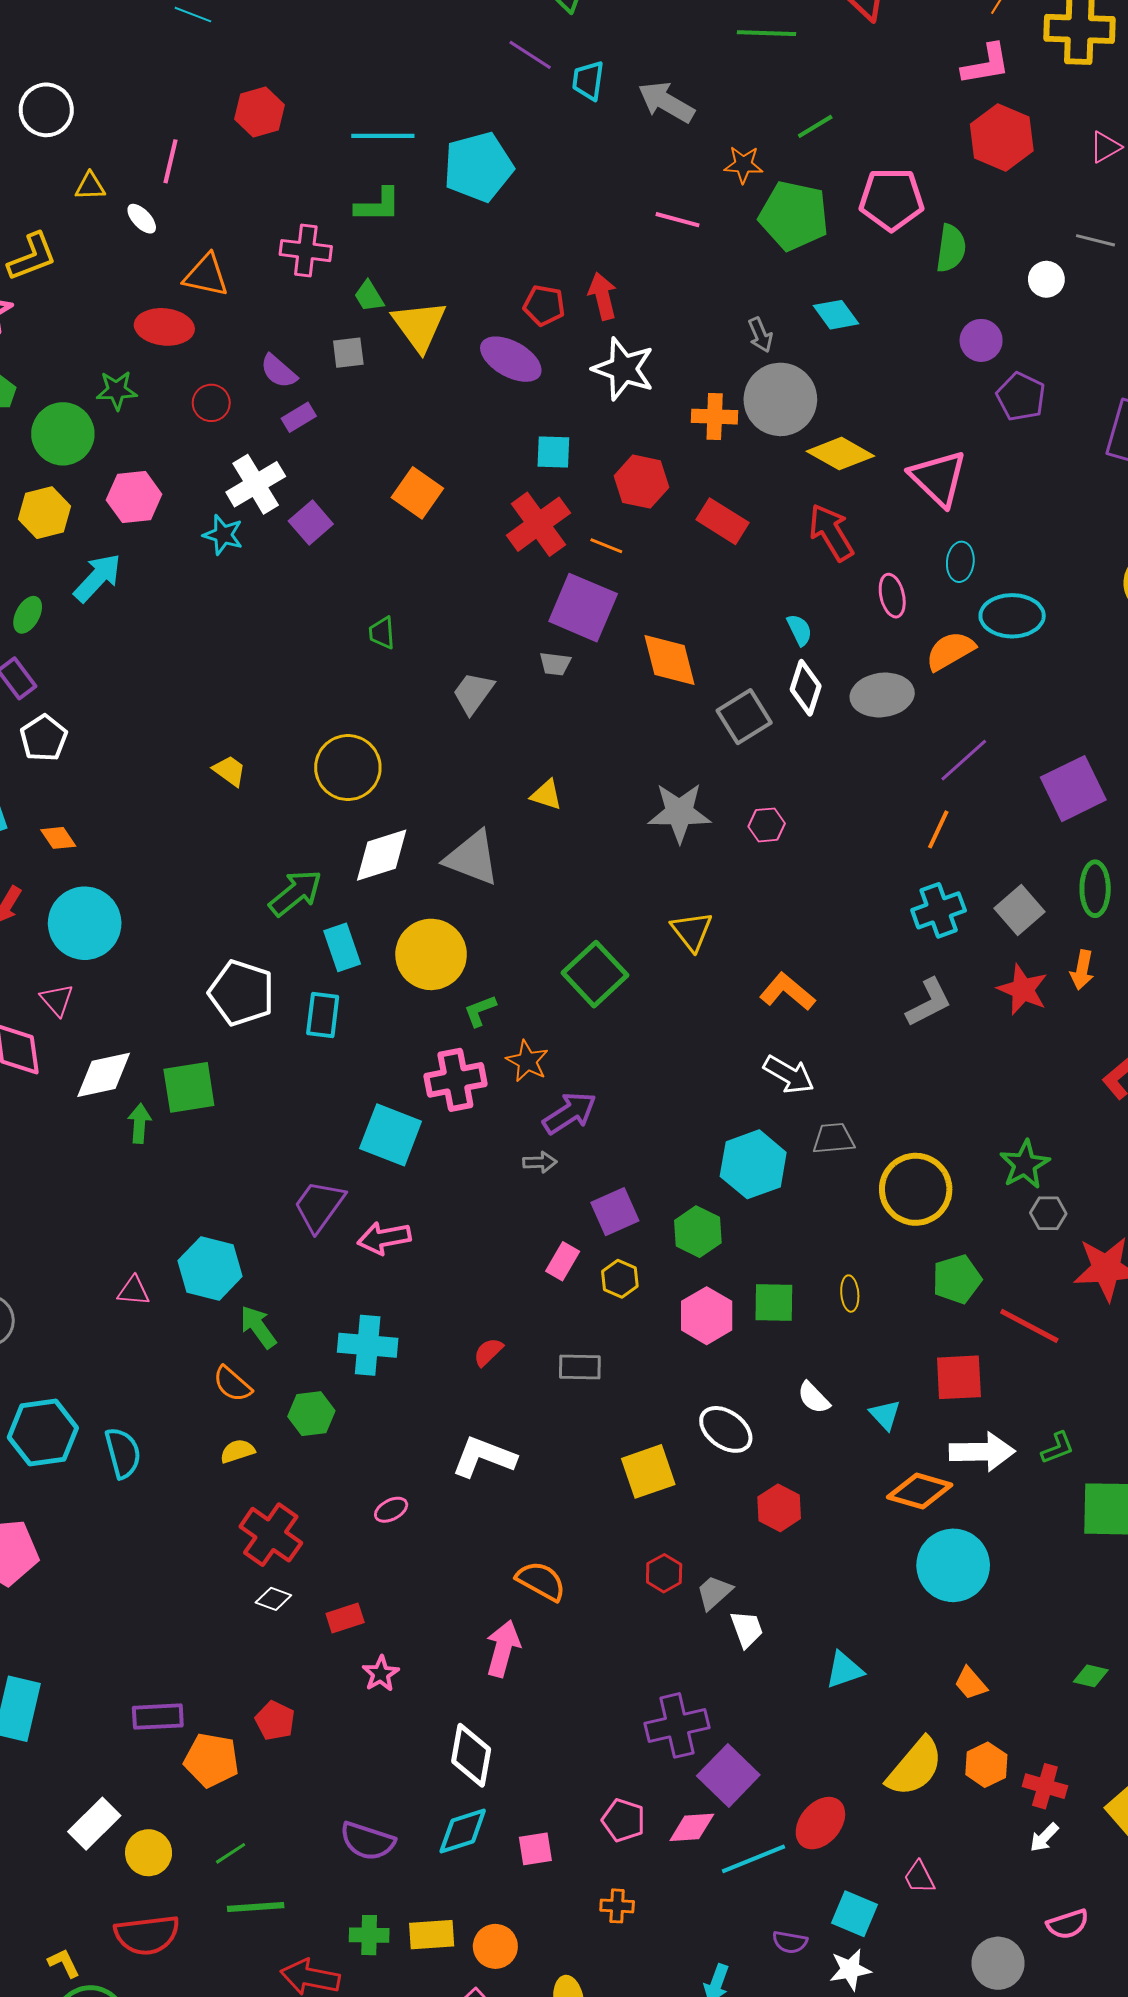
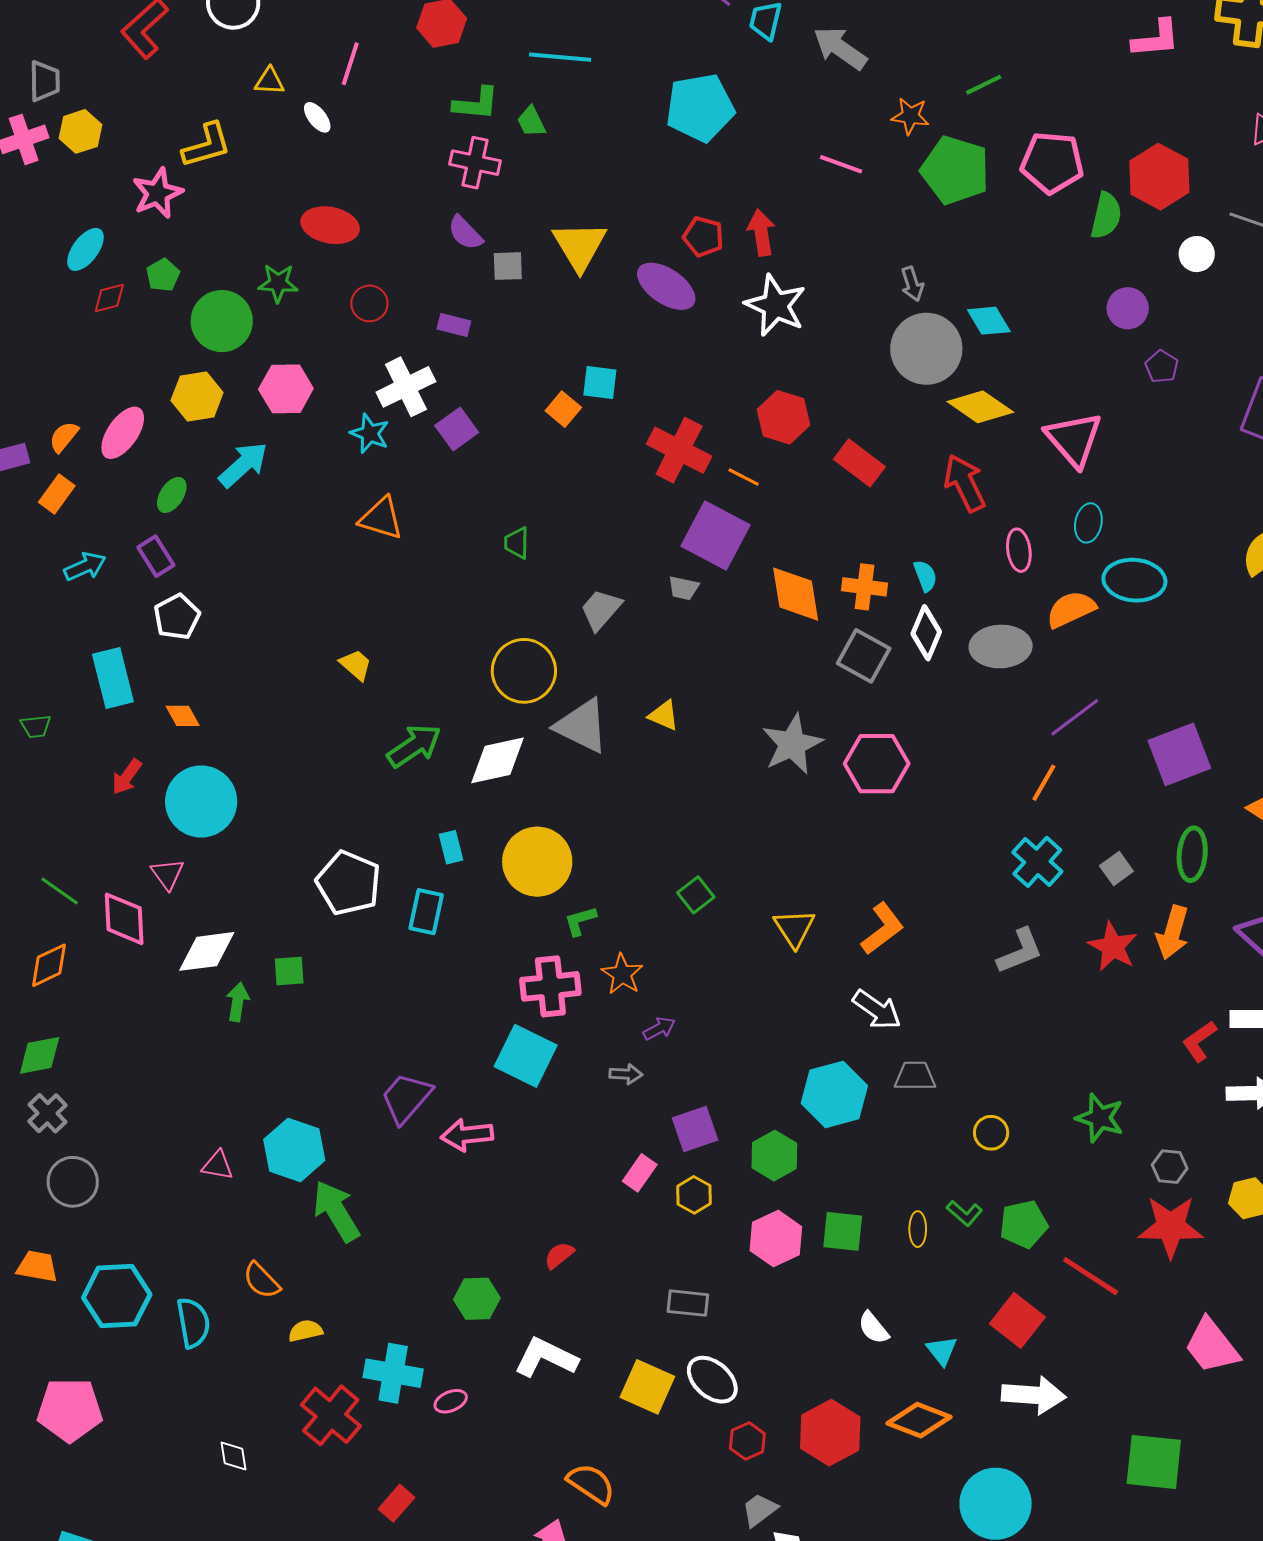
red hexagon: (1002, 137) -> (1159, 177), moved
cyan pentagon: (478, 167) -> (700, 108), moved
green L-shape: (378, 205) -> (476, 104), moved
orange triangle: (206, 275) -> (381, 518), moved
green trapezoid: (369, 296) -> (531, 122), moved
cyan diamond: (836, 315) -> (989, 321), moved
purple semicircle: (279, 371) -> (465, 233), moved
purple pentagon: (1021, 397) -> (1162, 367), size x0.7
purple rectangle: (299, 417) -> (454, 325), turned 40
orange cross: (715, 417) -> (864, 587), moved
cyan square: (553, 452) -> (600, 382), moved
orange square: (417, 493) -> (563, 409), size x0.7
red cross: (538, 524) -> (679, 450), turned -32
gray square: (744, 717) -> (864, 656), turned -34
yellow circle: (348, 768) -> (524, 671), moved
gray star: (679, 813) -> (792, 744), turned -30
pink hexagon: (767, 825) -> (877, 764), size x1.8
gray triangle: (472, 858) -> (582, 726), moved
green arrow: (296, 893) -> (414, 746), moved
cyan cross: (939, 910) -> (1037, 862), turned -33
gray square: (1019, 910) -> (1116, 869), size x0.7
yellow triangle: (692, 931) -> (794, 928), moved
cyan rectangle: (342, 947) -> (451, 847), size x0.7
orange arrow: (1082, 970) -> (1173, 933), size x1.4
green square: (595, 974) -> (696, 895), size x0.6
orange L-shape: (787, 992) -> (882, 929), turned 98
green square: (189, 1087) -> (289, 971), size x0.6
purple arrow: (570, 1113) -> (659, 1029), size x0.6
cyan square: (391, 1135) -> (526, 1056), moved
green star: (1025, 1164) -> (1100, 1118), turned -30
yellow circle: (916, 1189) -> (991, 1133), size x0.5
gray hexagon: (1048, 1213) -> (1170, 1167), moved
green arrow: (258, 1327) -> (336, 1211), size x1.4
cyan cross: (368, 1345) -> (393, 1373), moved
gray rectangle: (580, 1367) -> (688, 1303), moved
red square: (959, 1377) -> (1017, 1320), turned 36
orange semicircle: (232, 1384) -> (261, 1281), moved
green hexagon: (311, 1414) -> (477, 1299), moved
white ellipse: (726, 1429) -> (712, 1380), moved
green L-shape: (1058, 1448) -> (964, 1213), moved, turned 57
yellow square: (648, 1471) -> (647, 1387), moved, turned 38
orange diamond: (920, 1491) -> (919, 1420), moved
red hexagon: (779, 1508) -> (830, 1433), size x1.4
red hexagon: (664, 1573) -> (747, 1441), moved
white diamond: (273, 1599) -> (234, 1456), moved, turned 56
red rectangle: (345, 1618) -> (396, 1503), turned -36

